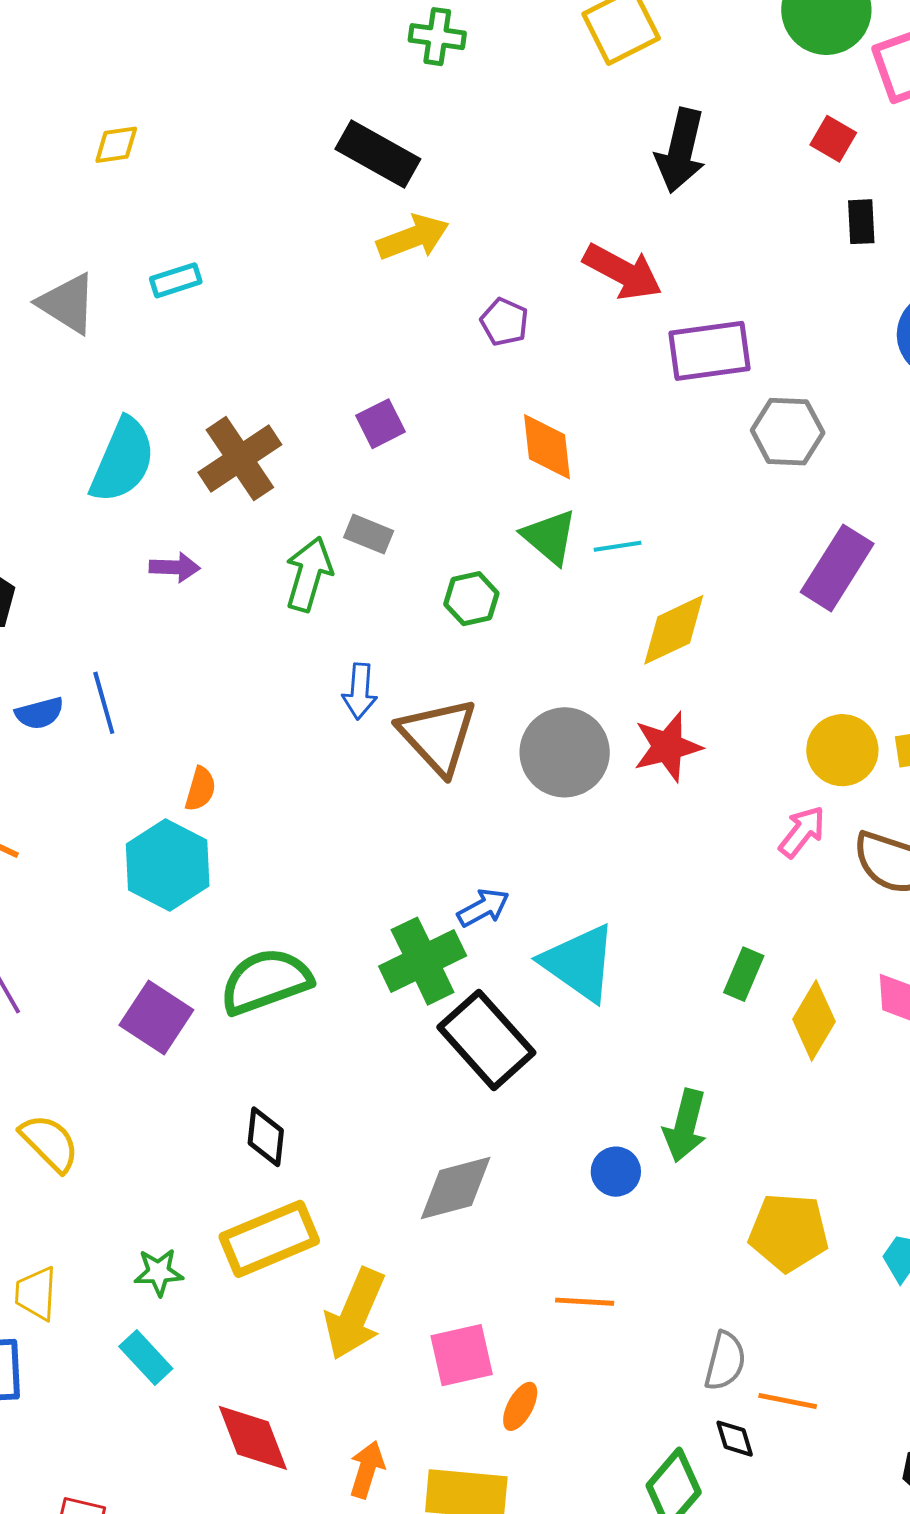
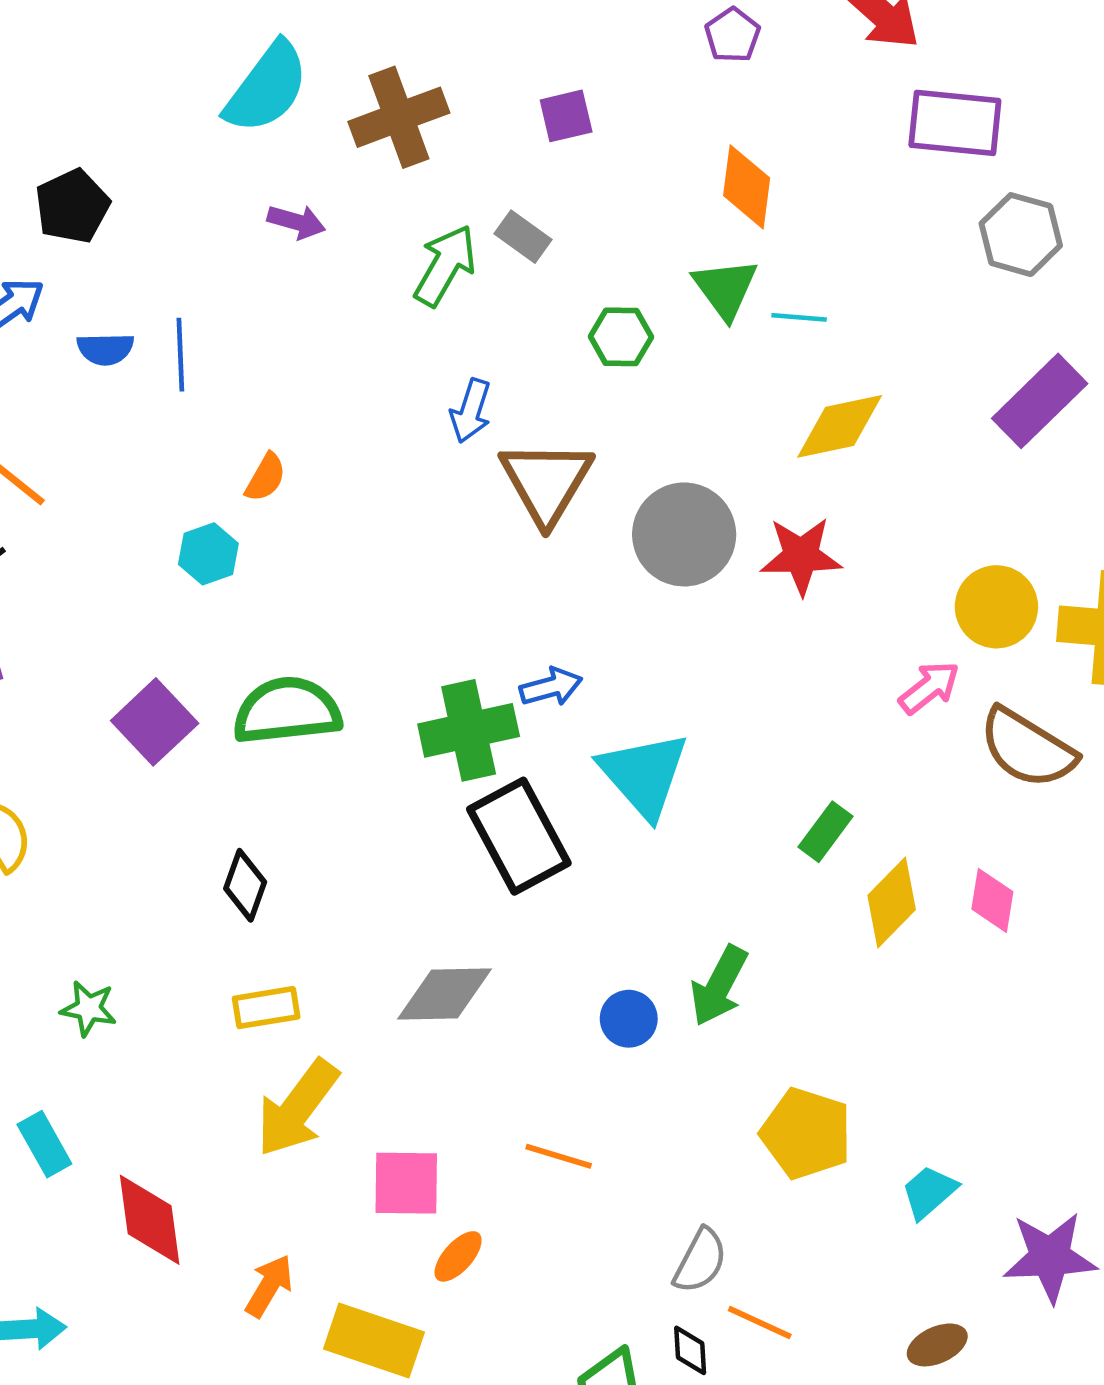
cyan hexagon: (168, 865) -> (208, 554), size x0.6
yellow rectangle: (269, 1239) -> (266, 1008), moved, size x0.6
cyan rectangle: (146, 1358) -> (44, 1144), moved

